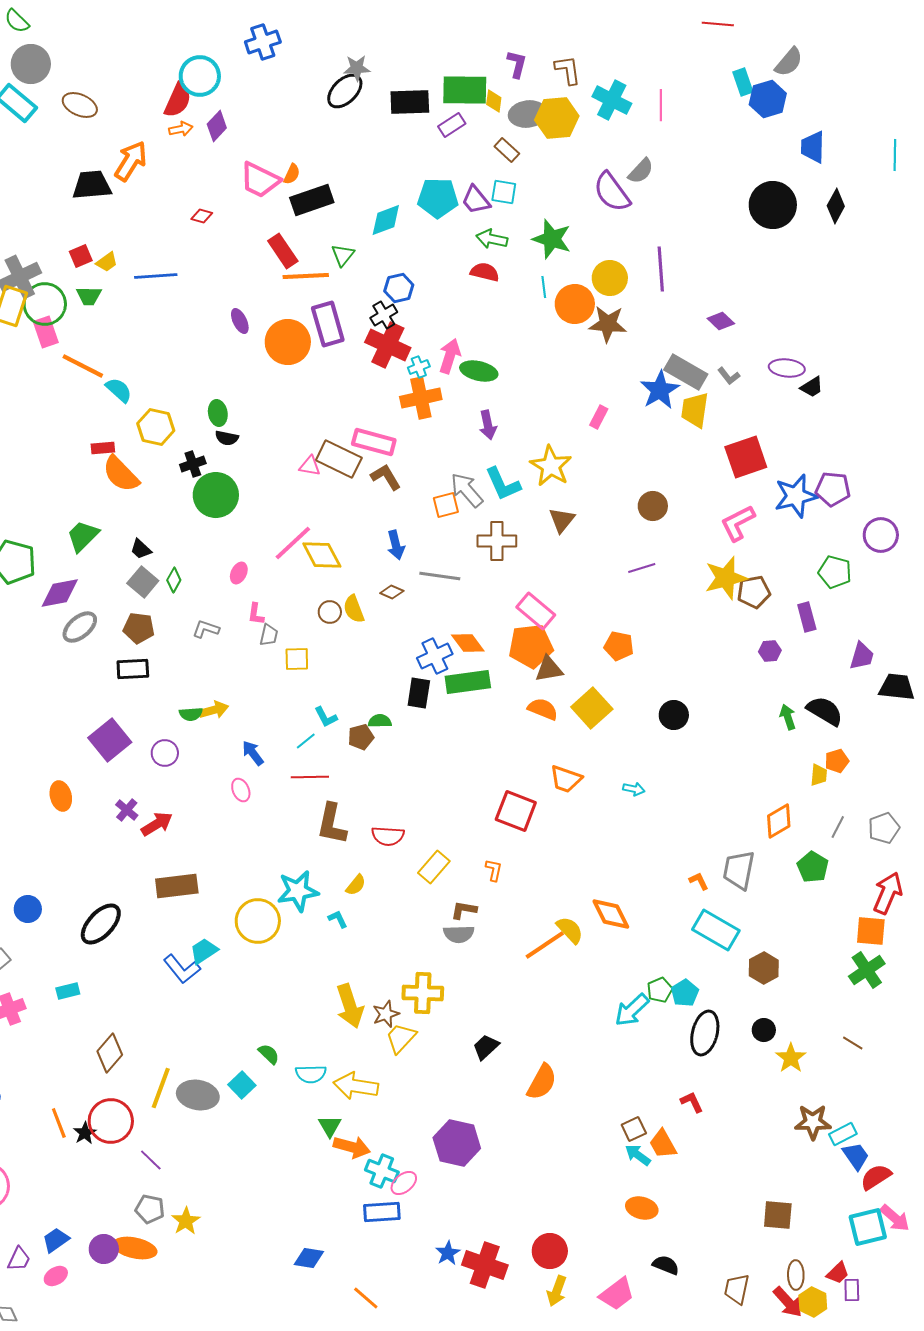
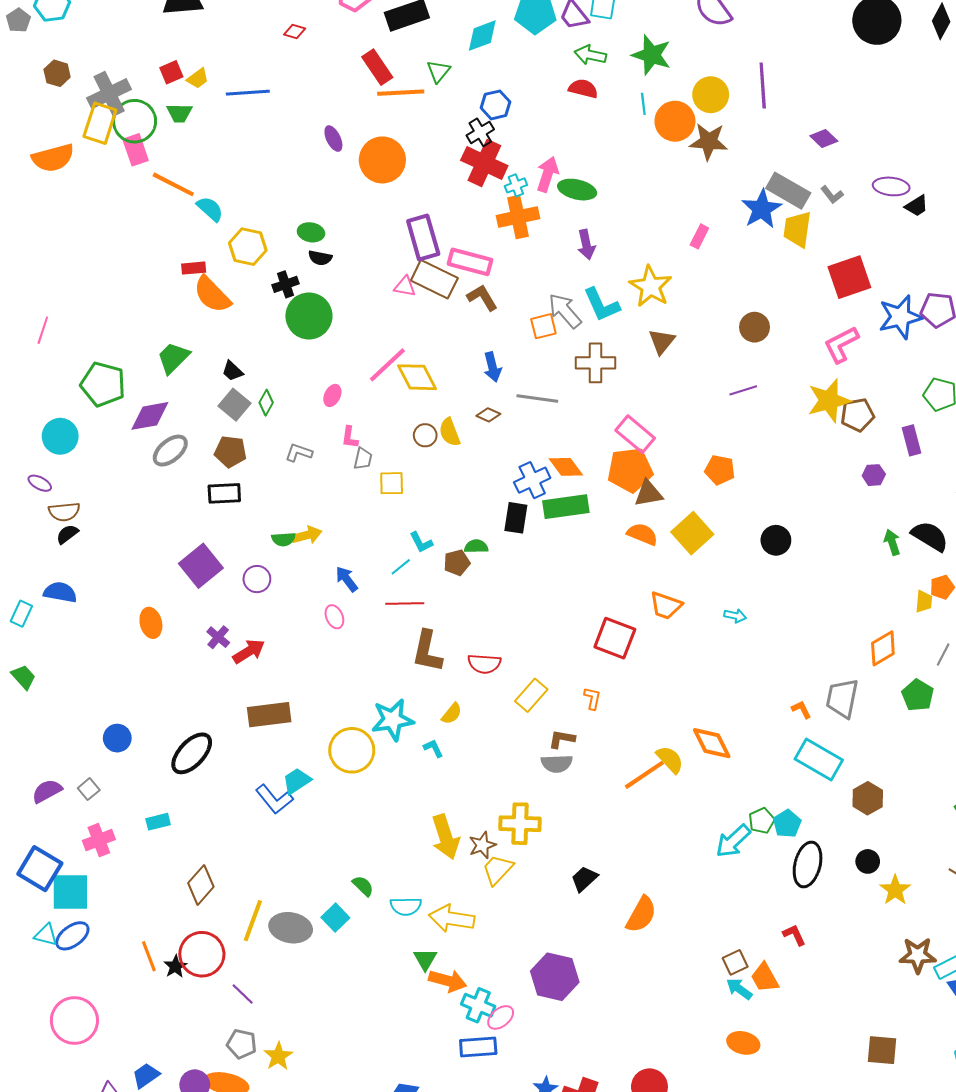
purple rectangle: (328, 324) -> (423, 237), moved
green ellipse: (218, 413) -> (311, 232), turned -70

